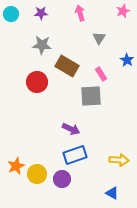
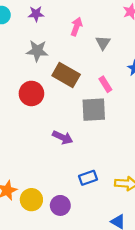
pink arrow: (80, 13) -> (76, 27), moved, turned 35
purple arrow: (71, 129) -> (63, 137), moved
blue rectangle: (75, 155) -> (88, 178), moved, size x0.7

